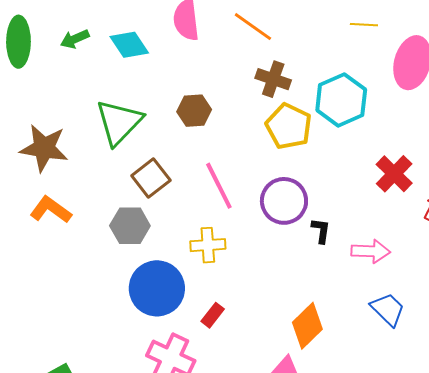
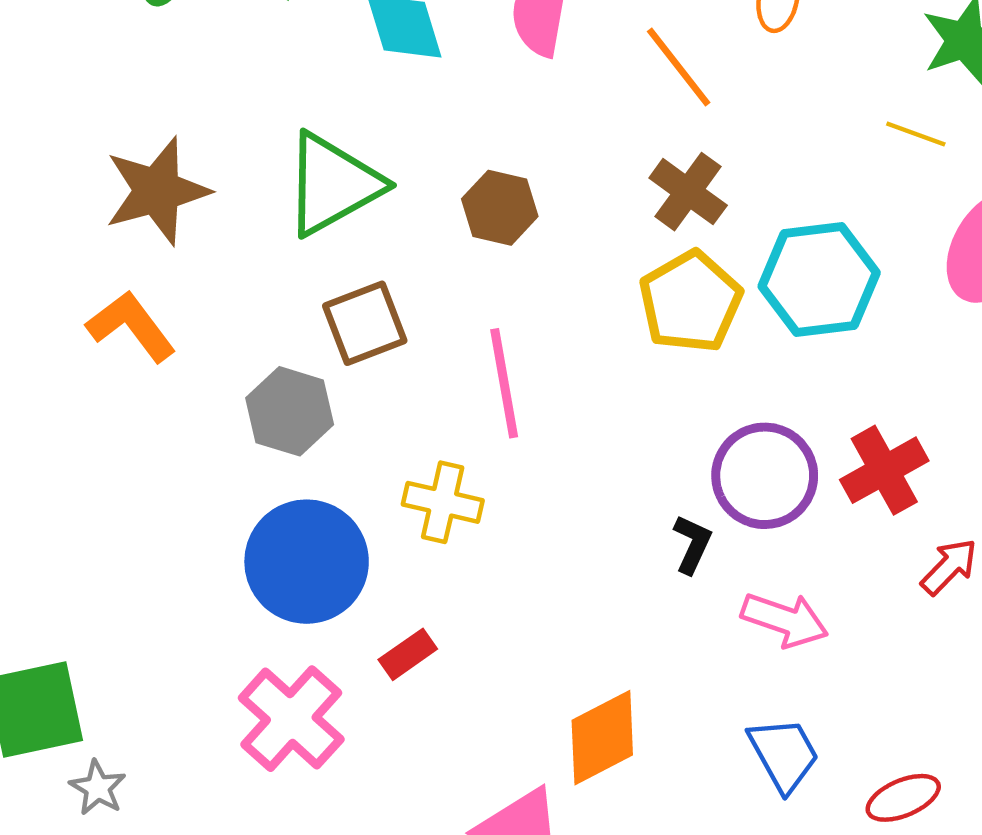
brown star: (44, 148) -> (157, 191), turned 30
purple circle: (284, 201) -> (765, 476), moved

